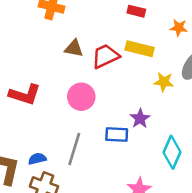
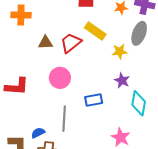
yellow rectangle: (140, 49) -> (95, 31), turned 35
purple star: (140, 119) -> (122, 80), moved

